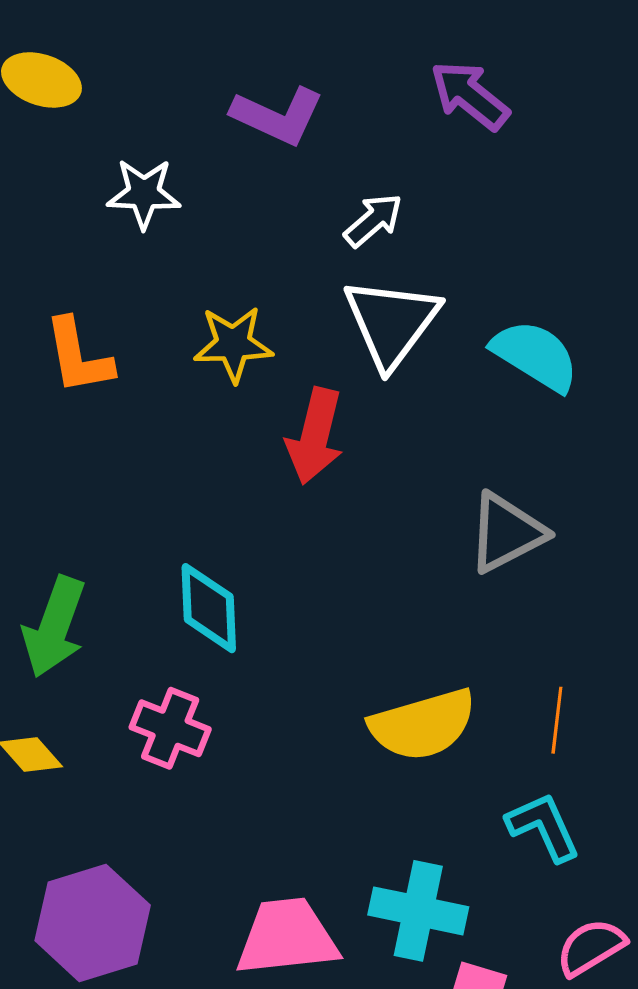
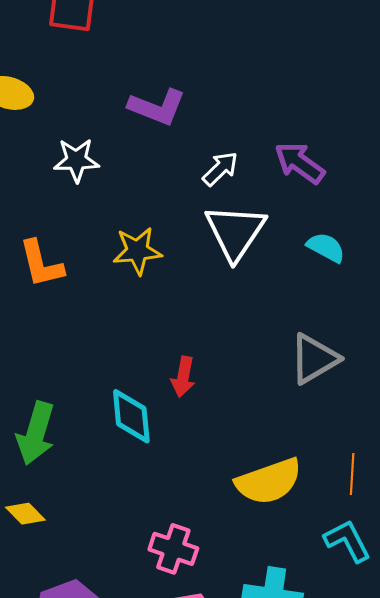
purple arrow: (470, 95) -> (300, 163), moved
cyan semicircle: (535, 356) -> (326, 247), size x0.7
red arrow: (315, 436) -> (183, 377), moved, size x0.7
pink cross: (170, 728) -> (173, 549), moved

